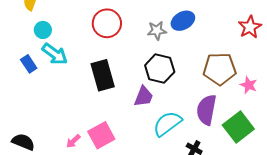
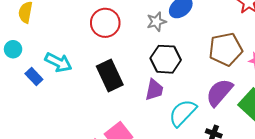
cyan circle: (43, 30) -> (13, 49), moved
purple semicircle: (206, 110) -> (219, 92), turned 40

